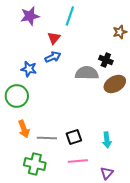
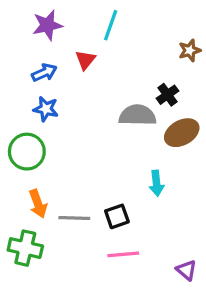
blue arrow: (53, 57) -> (44, 73), moved
black cross: (106, 60) -> (168, 95), turned 32
cyan arrow: (107, 140) -> (156, 183), moved
green cross: (35, 164) -> (25, 248), moved
purple triangle: (107, 173) -> (186, 270), moved, turned -32

